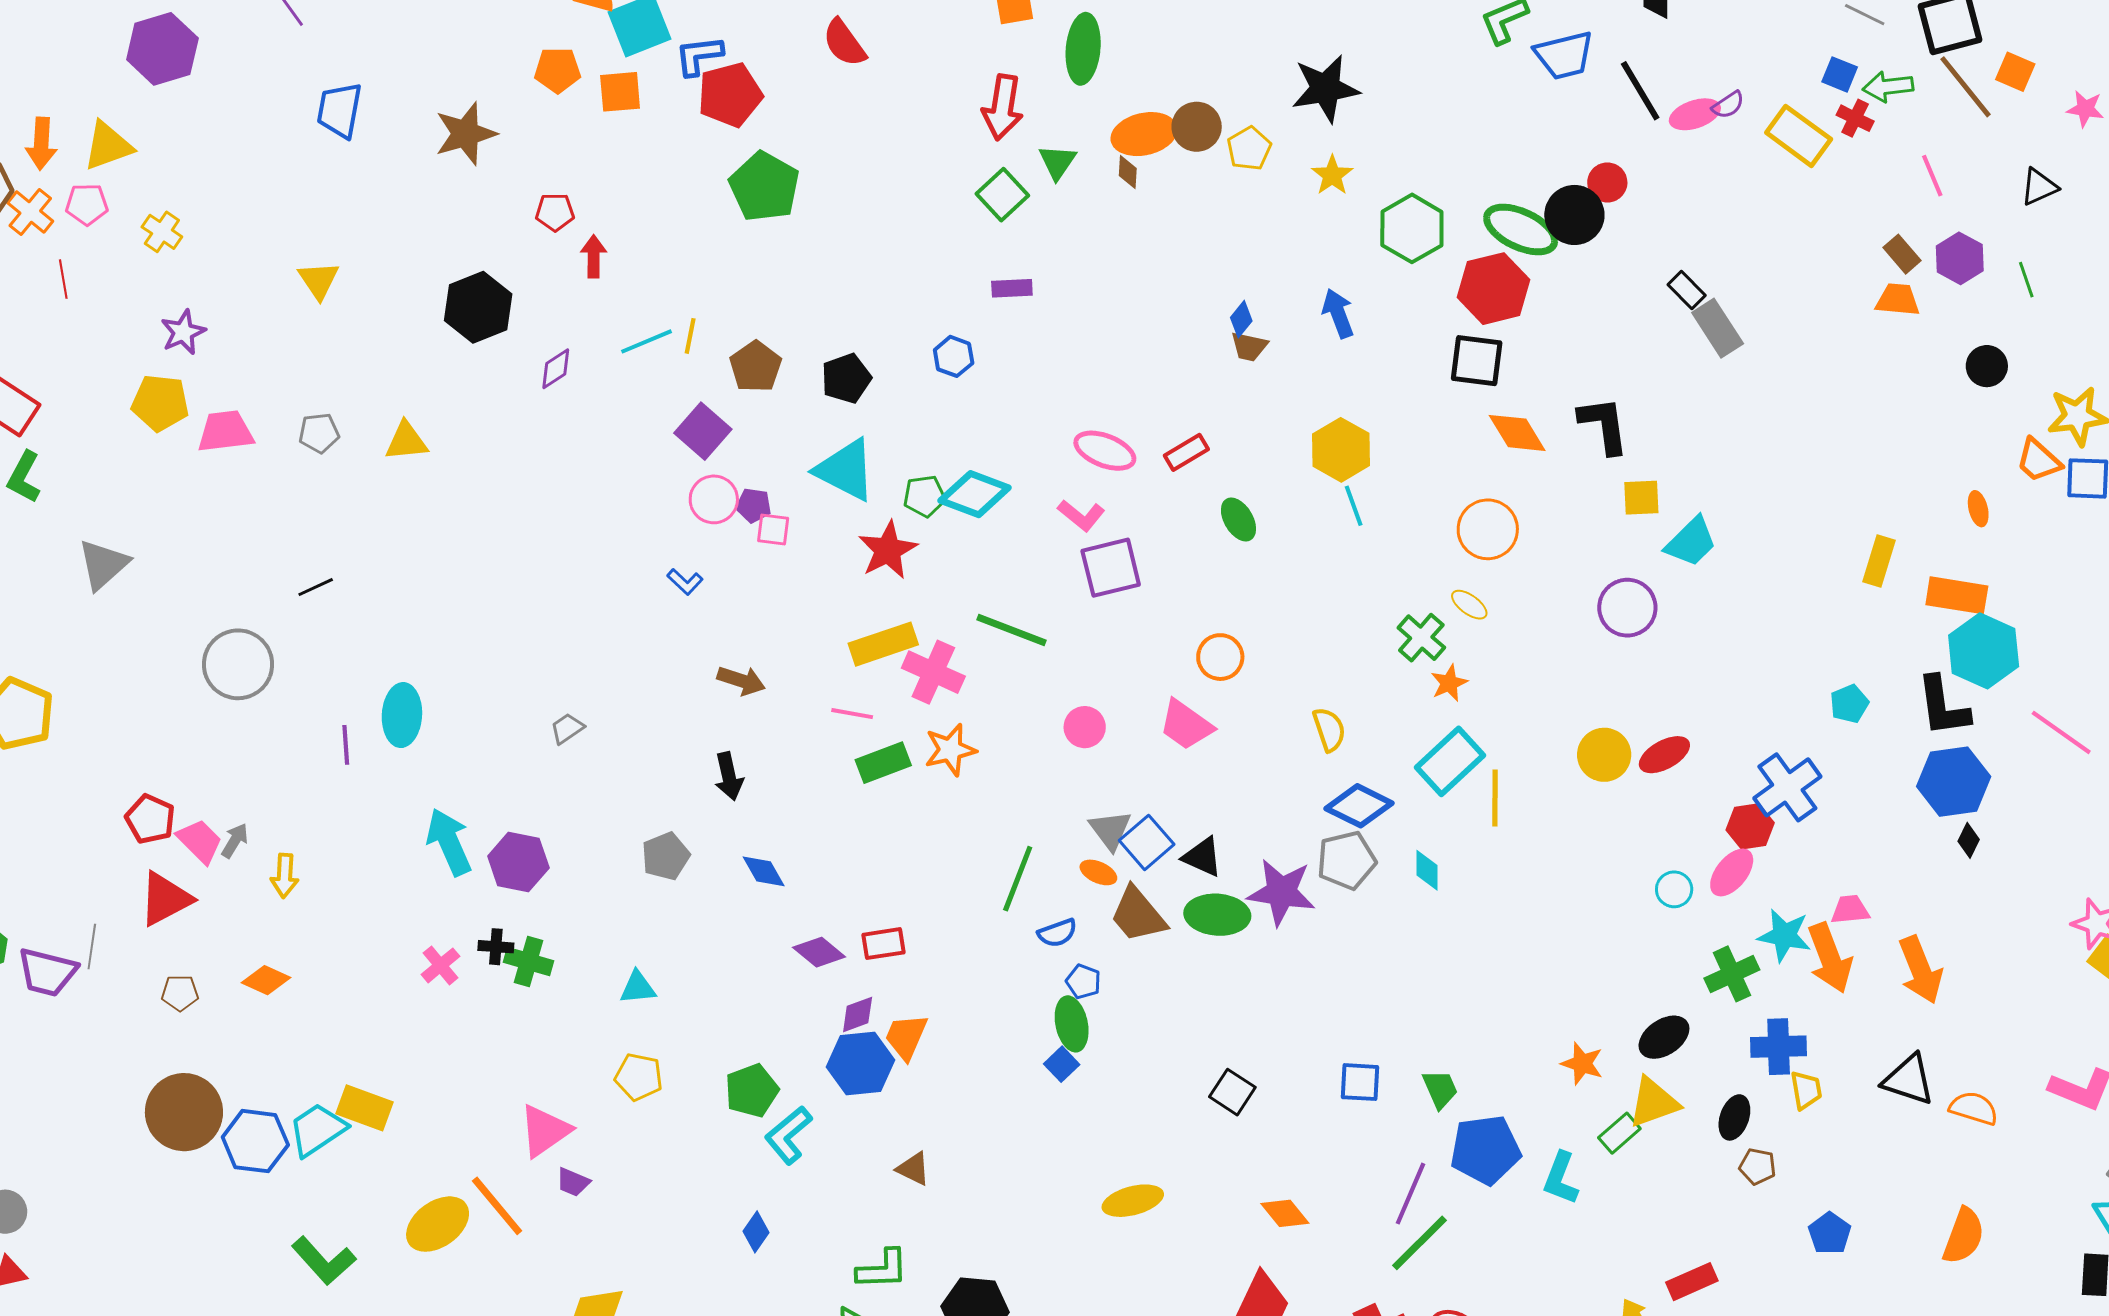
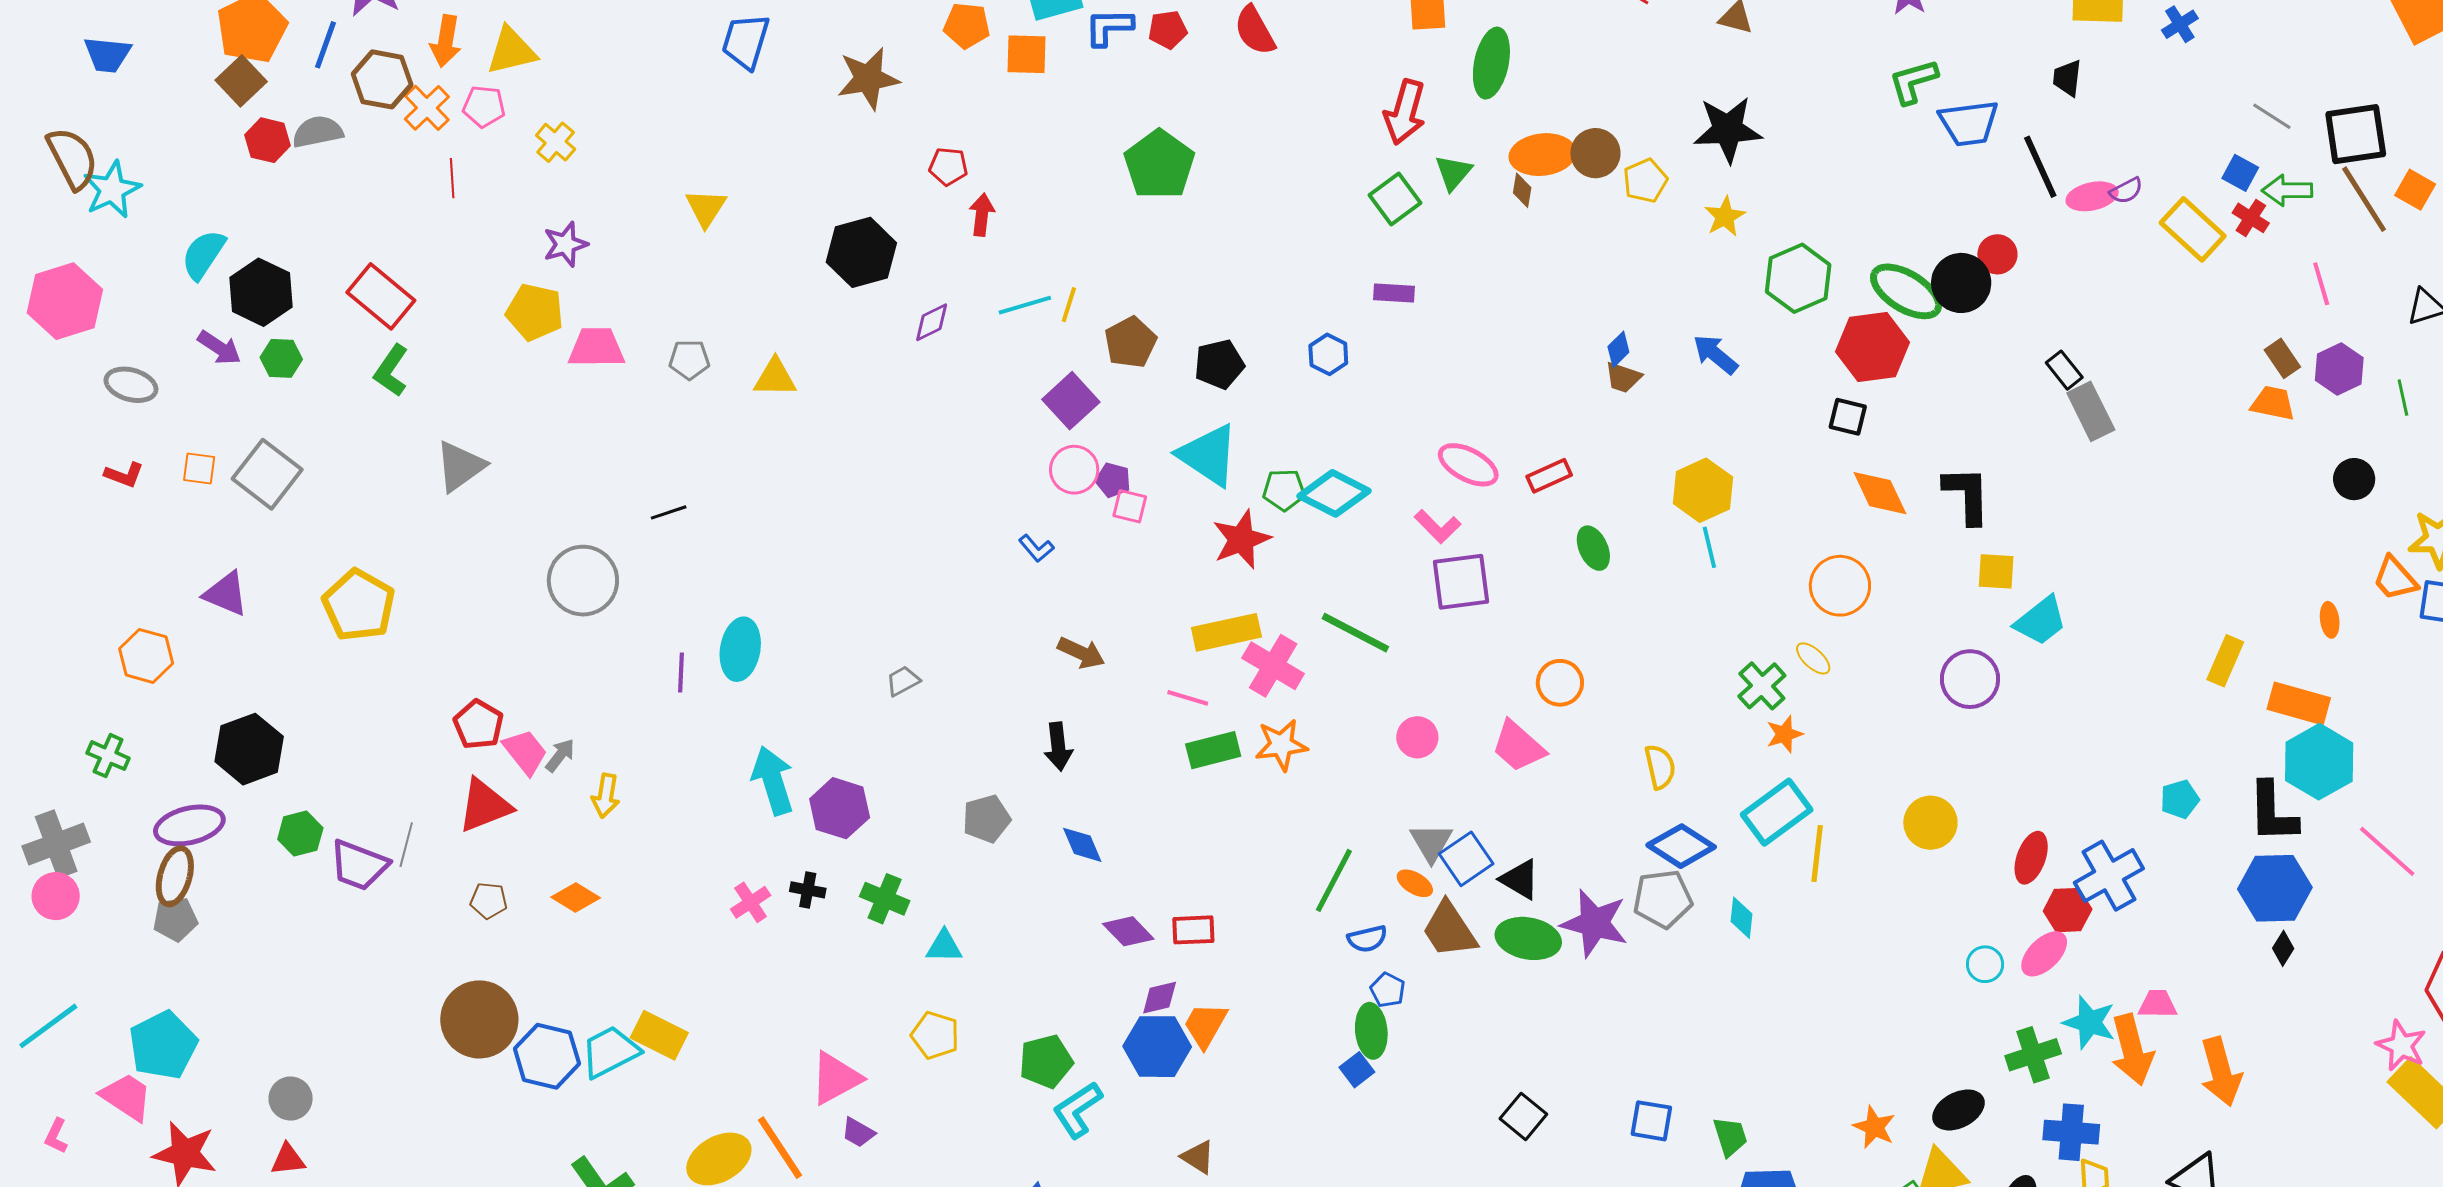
red pentagon: (730, 95) -> (1168, 30), moved, size x0.6
blue arrow: (1338, 313) -> (1715, 354), turned -36
black square: (1477, 361) -> (1848, 417), size x0.7
red ellipse: (1664, 755) -> (2031, 858), moved, turned -48
green cross: (529, 962) -> (885, 899), moved

